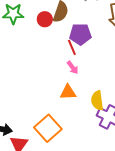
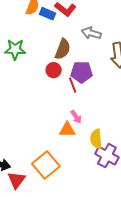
red circle: (45, 19) -> (54, 70), moved
pink arrow: (73, 68) -> (76, 117), moved

